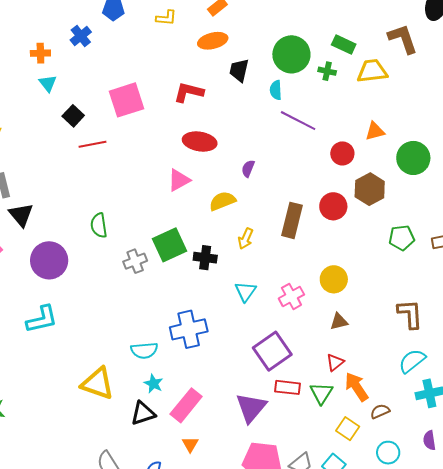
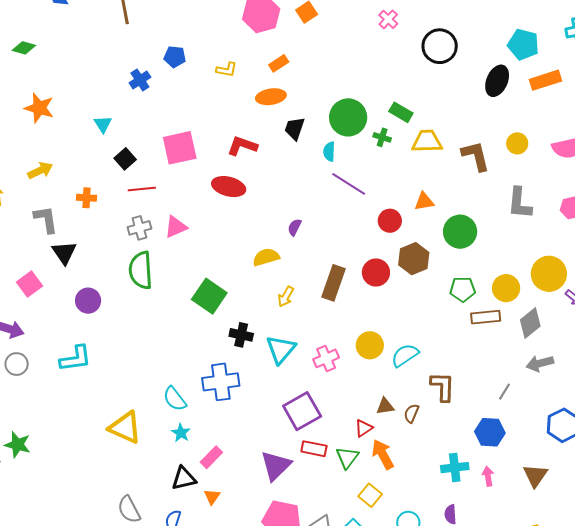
brown L-shape: (403, 39) -> (476, 156), moved
orange cross: (40, 53) -> (86, 198), moved
red ellipse: (200, 142) -> (229, 187), moved
pink triangle: (179, 180) -> (176, 227), moved
green semicircle: (99, 225) -> (141, 270), size x1.5
green pentagon: (402, 238) -> (463, 289), moved
green square: (169, 245) -> (209, 296), turned -36
black cross: (205, 258) -> (241, 335), moved
purple circle: (49, 260) -> (88, 301), size x0.7
gray cross: (135, 261) -> (139, 228), moved
cyan triangle: (245, 291) -> (281, 349), size x1.4
brown triangle: (339, 321) -> (385, 406), moved
cyan semicircle: (144, 350) -> (175, 399), turned 52
cyan semicircle: (412, 361) -> (405, 355), moved
pink rectangle: (186, 405) -> (211, 457), size x0.7
brown semicircle: (380, 411) -> (411, 413), moved, turned -48
black triangle: (143, 413) -> (184, 478), moved

